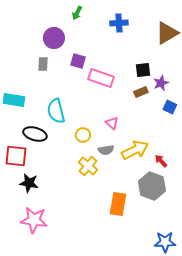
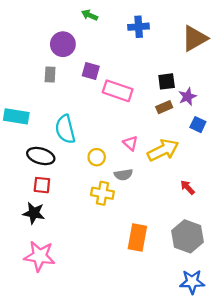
green arrow: (77, 13) -> (90, 15), turned 88
yellow arrow: (135, 150) -> (163, 150), moved
red square: (16, 156) -> (42, 185), moved, size x0.7
yellow cross: (88, 166) -> (102, 193), turned -30
gray hexagon: (152, 186) -> (187, 236), moved

